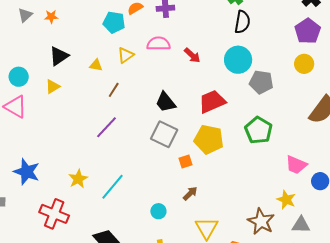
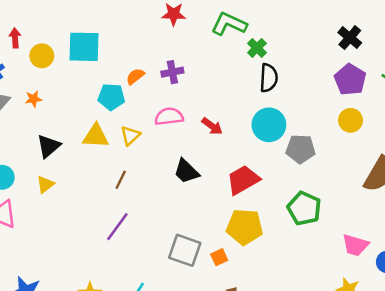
yellow triangle: (96, 65) -> (96, 136), moved, size x1.6
black trapezoid: (166, 102) -> (186, 171), moved
gray square: (164, 134) -> (185, 250), moved

